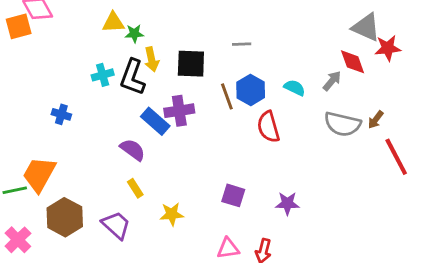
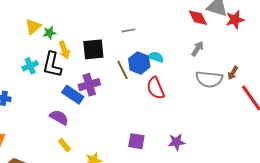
yellow triangle: (113, 22) -> (33, 27), turned -30
red diamond: (353, 62) -> (198, 18), moved
cyan semicircle: (295, 88) -> (156, 57), moved

